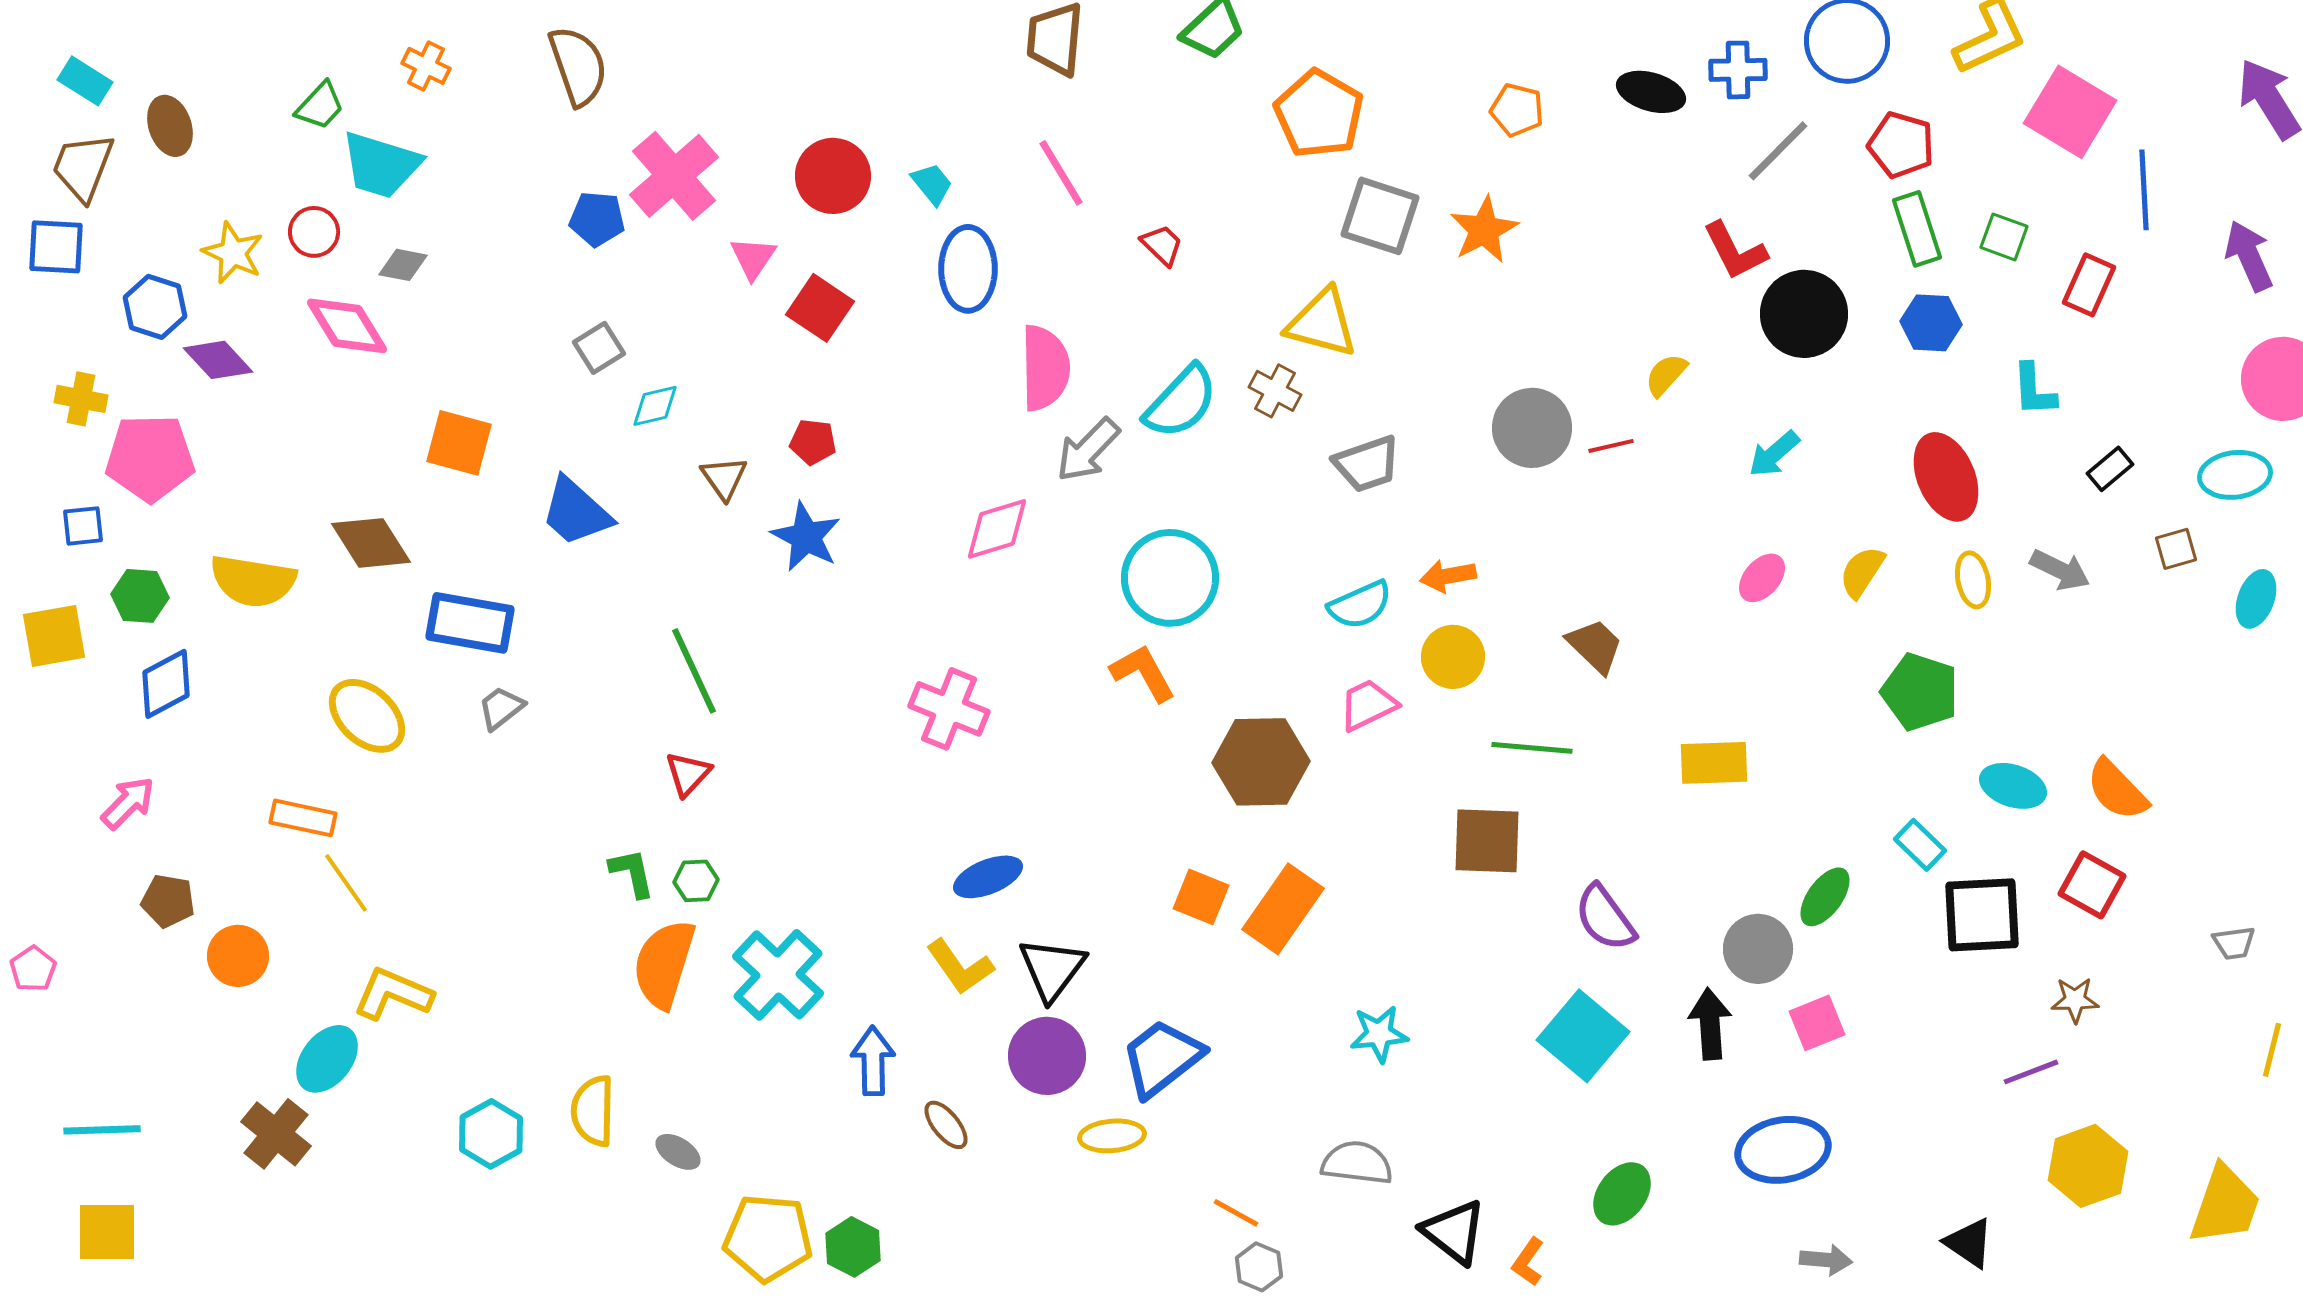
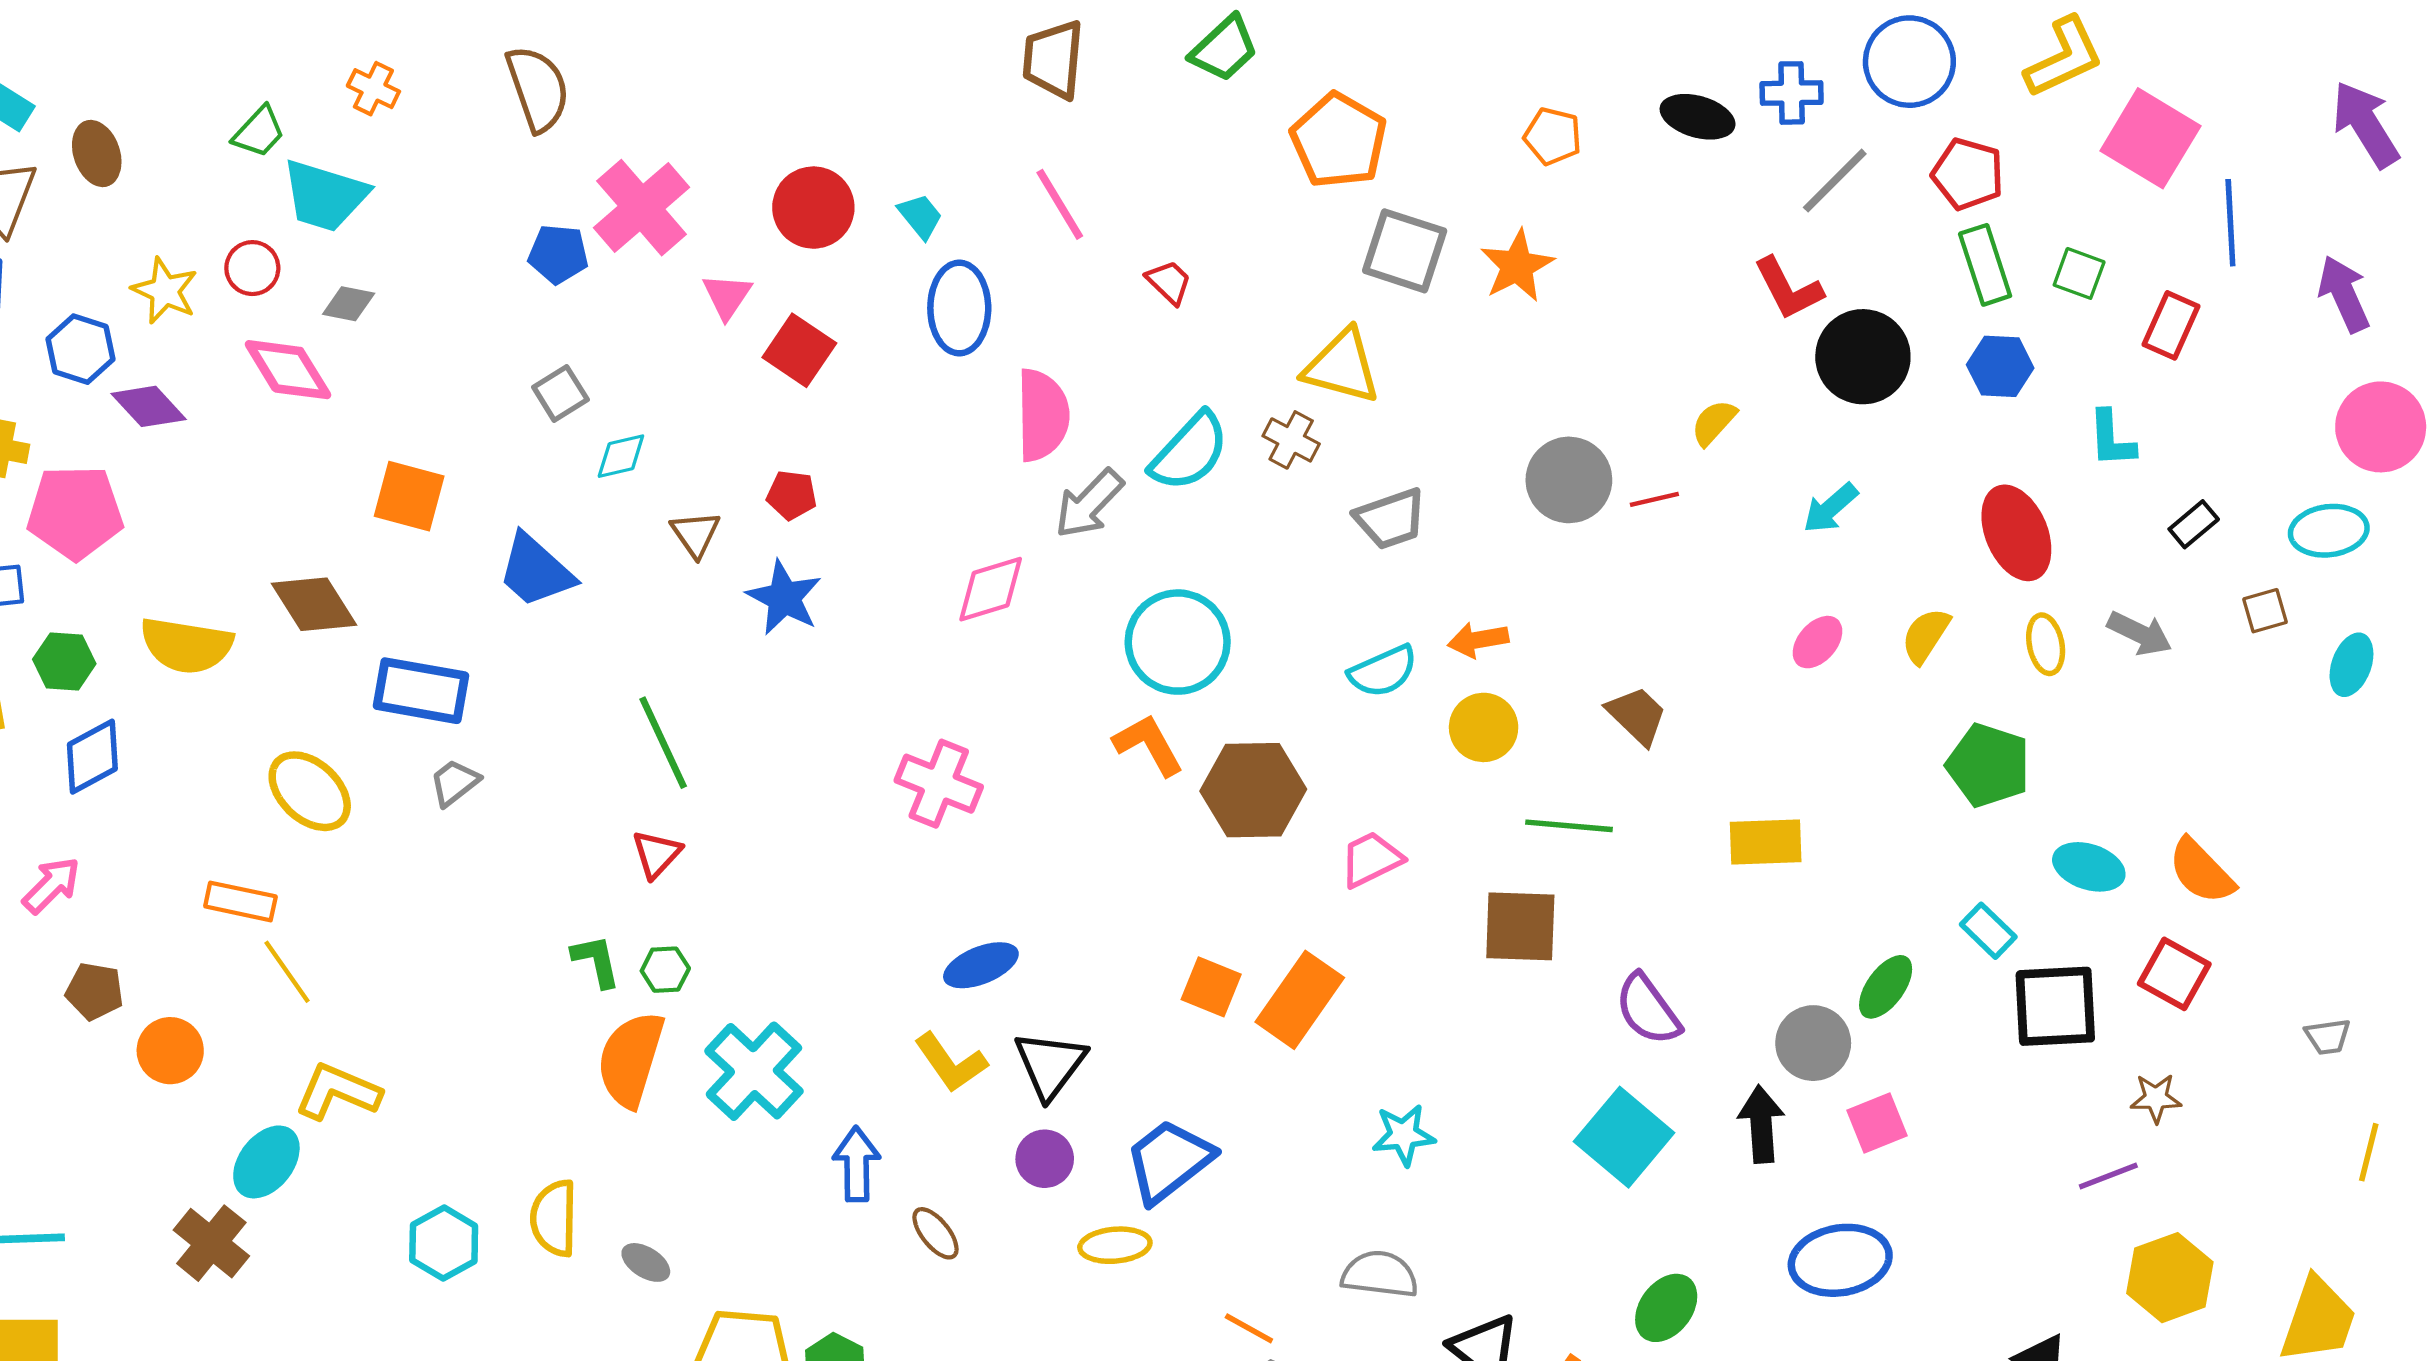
pink trapezoid: (1368, 705) -> (1371, 859), moved
brown hexagon: (1261, 762) -> (1253, 790), moved
purple circle: (1047, 1056) -> (1045, 1159), size x0.7

